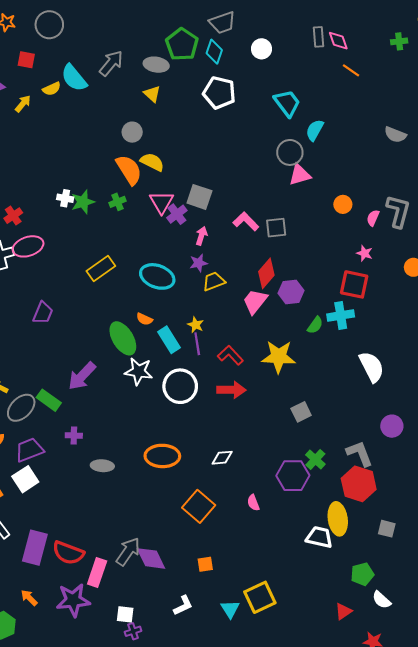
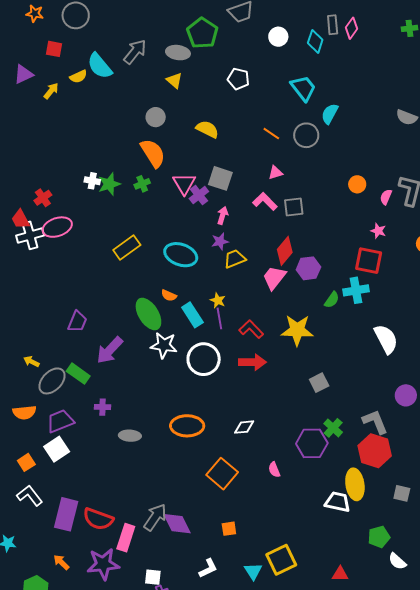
pink diamond: (338, 41) -> (351, 28), turned 55
cyan diamond: (214, 52) -> (315, 41), moved
orange line: (351, 70) -> (271, 134), moved
white pentagon: (219, 93) -> (238, 79), size x0.7
yellow semicircle: (152, 162) -> (207, 129), moved
pink triangle: (300, 175) -> (275, 173), moved, size x0.7
purple trapezoid: (43, 313) -> (77, 322), moved
red triangle: (343, 611) -> (340, 574), moved, turned 36

